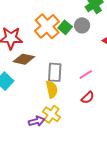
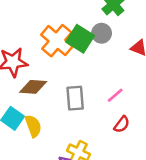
green square: (65, 27) -> (80, 39), size x1.5
yellow semicircle: (52, 89) -> (33, 126), moved

